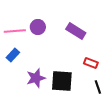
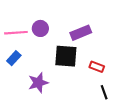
purple rectangle: (76, 31) -> (81, 33), turned -54
black square: (62, 81) -> (66, 56), moved

